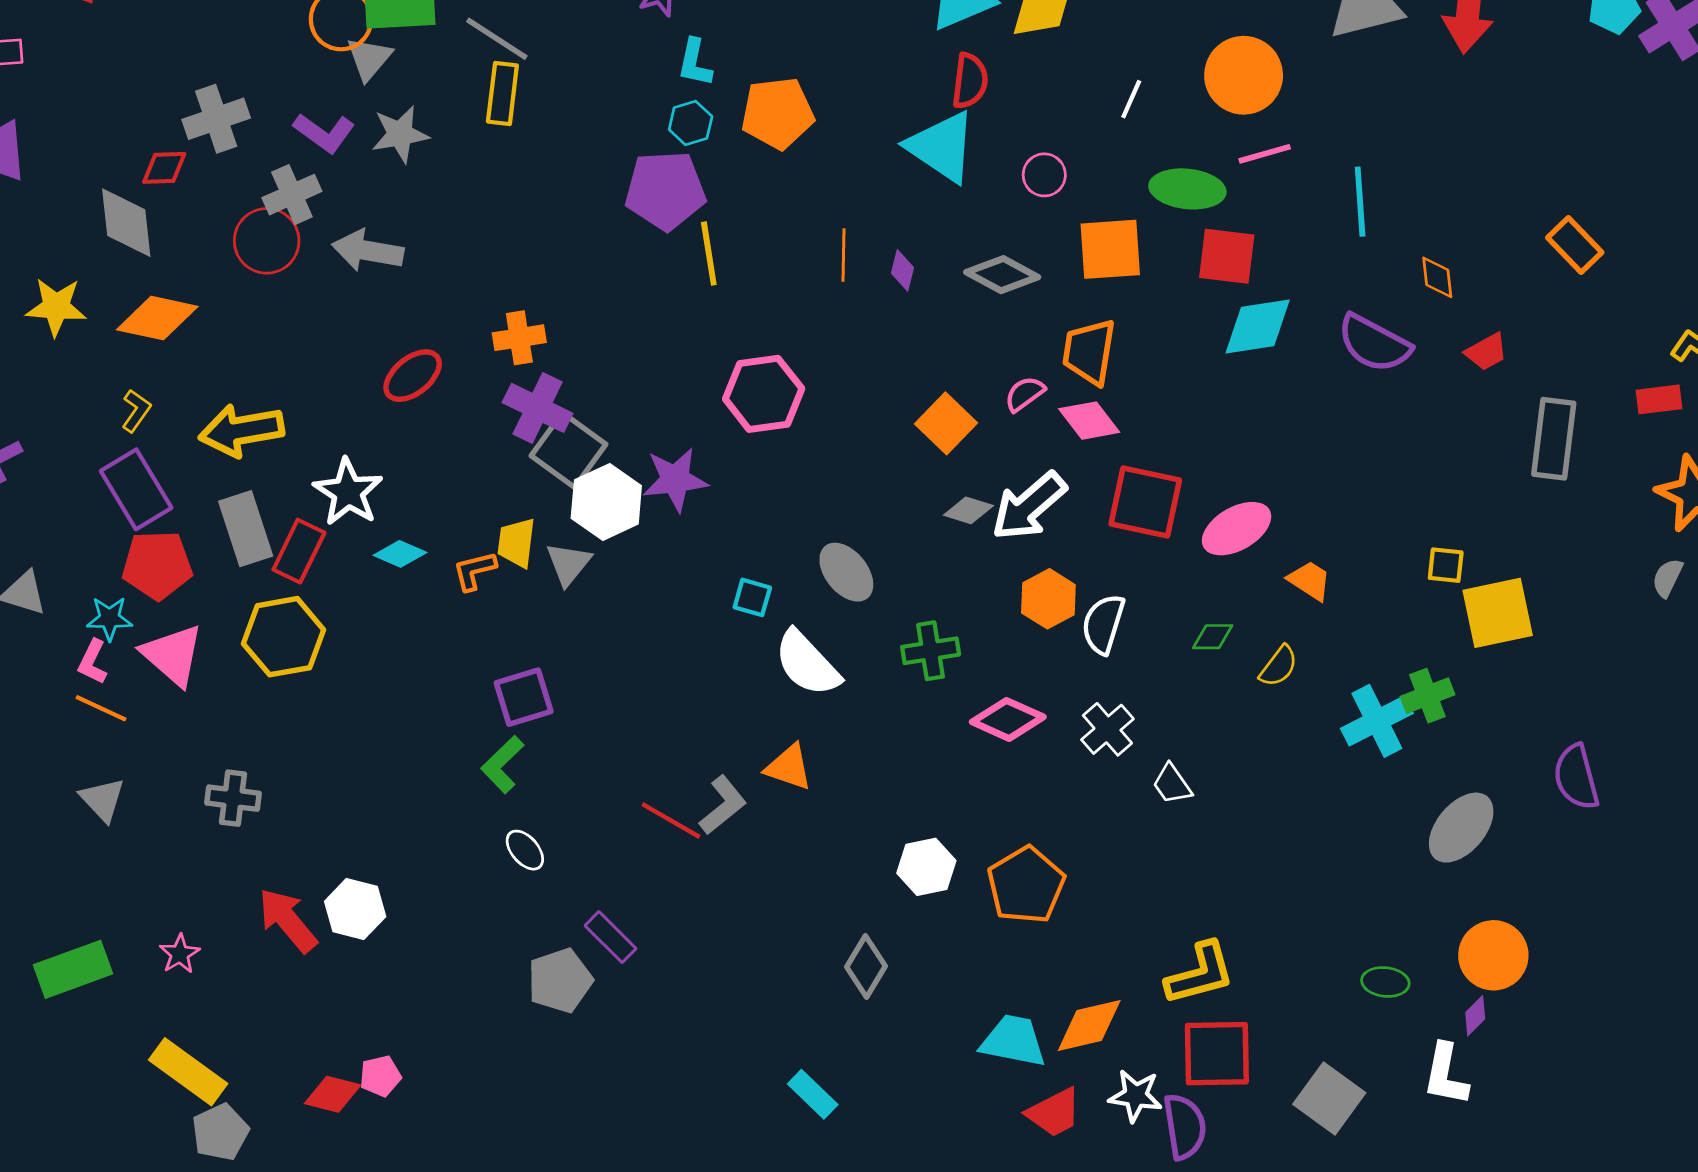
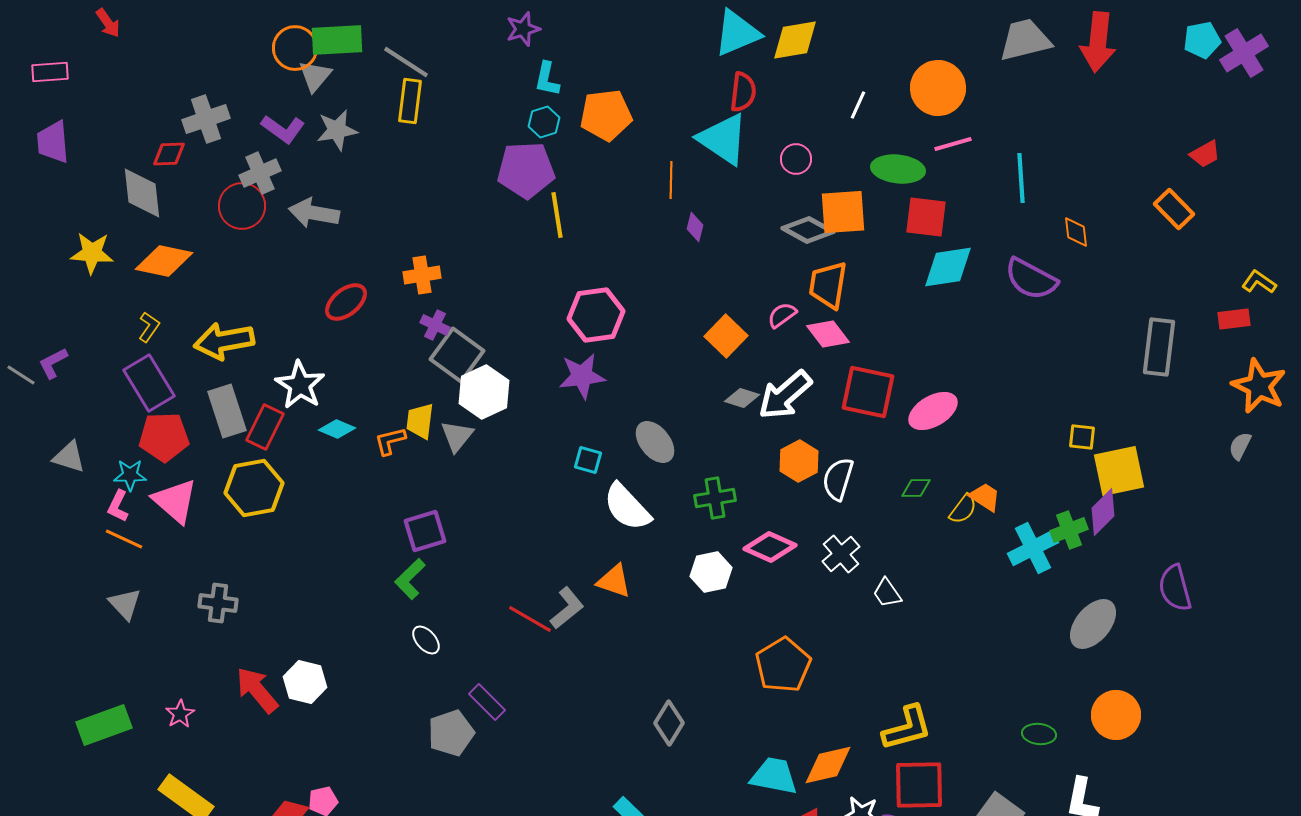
orange line: (844, 255) -> (671, 180), moved
gray diamond: (1002, 275) -> (808, 230), moved
red trapezoid: (1486, 352) -> (1205, 154), moved
purple cross: (538, 408) -> (435, 325), size x0.6
purple star: (675, 479) -> (582, 376), moved
orange trapezoid: (1310, 581) -> (985, 497), moved
white hexagon: (926, 867) -> (711, 572), moved
purple diamond: (1475, 1016) -> (1103, 512), moved, size x1.6

